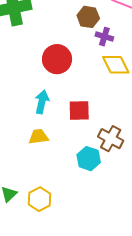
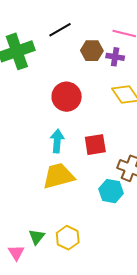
purple cross: (104, 37) -> (115, 57), moved
yellow trapezoid: (38, 137) -> (58, 176), size x1.6

